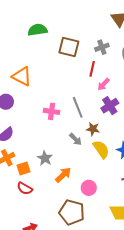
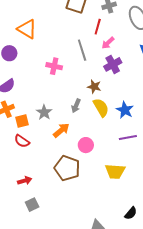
gray line: (78, 107) -> (82, 50), moved
gray arrow: (76, 139) -> (76, 106), moved, turned 64

